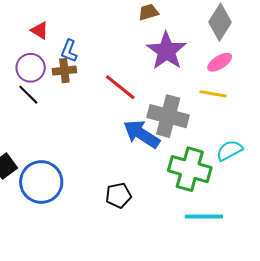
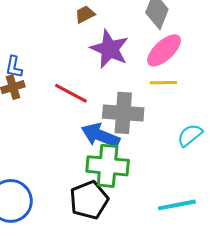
pink ellipse: (220, 62) -> (164, 50), size x1.5
green cross: (190, 169) -> (108, 166), moved
black pentagon: (118, 195) -> (89, 200), size x1.5

